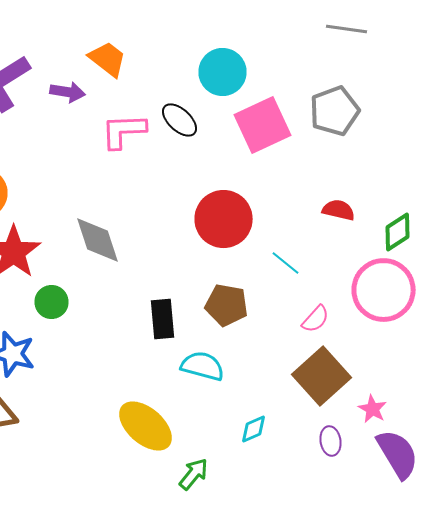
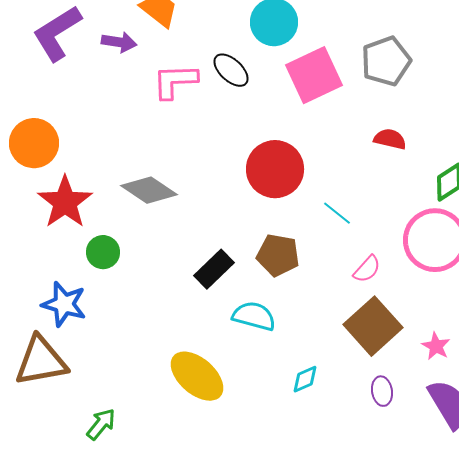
red semicircle: (338, 210) -> (390, 139), moved
gray diamond: (98, 240) -> (149, 190), turned -38
black rectangle: (162, 319) -> (214, 269), turned 51
pink star: (372, 409) -> (436, 346), moved
green arrow: (194, 474) -> (101, 424), moved

